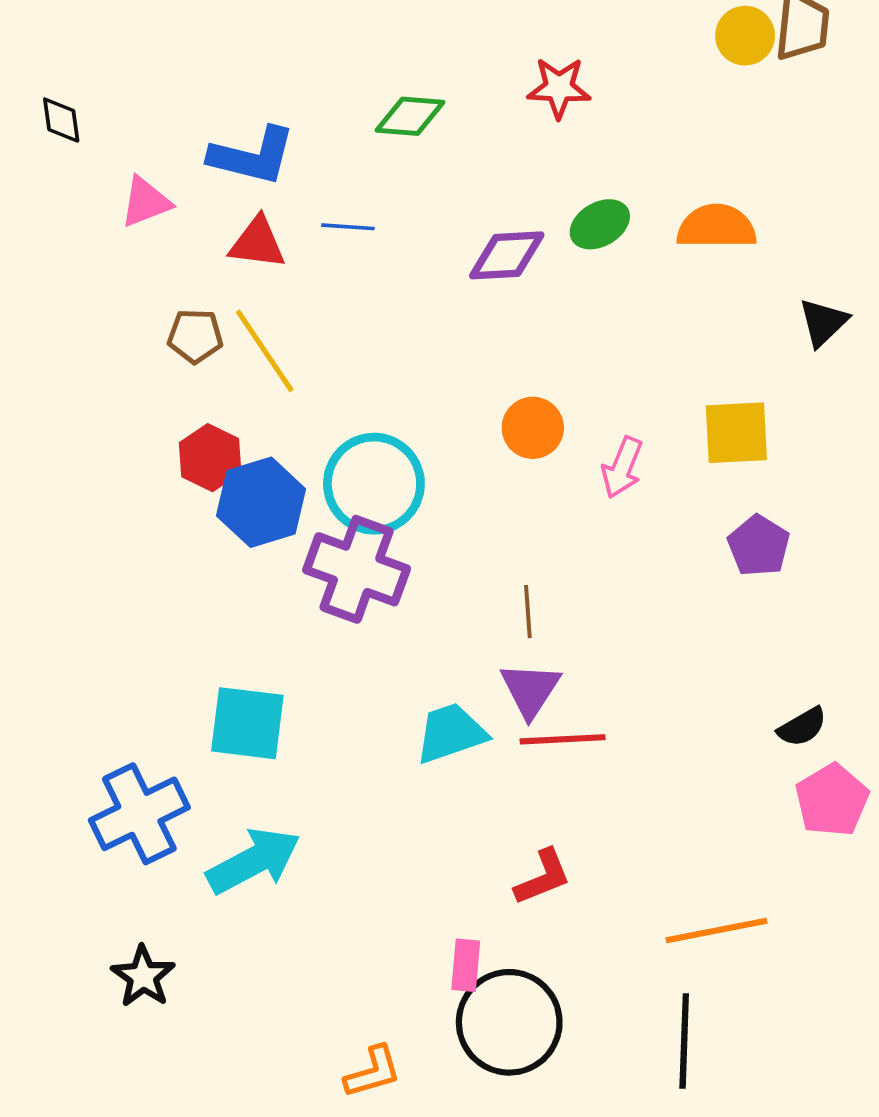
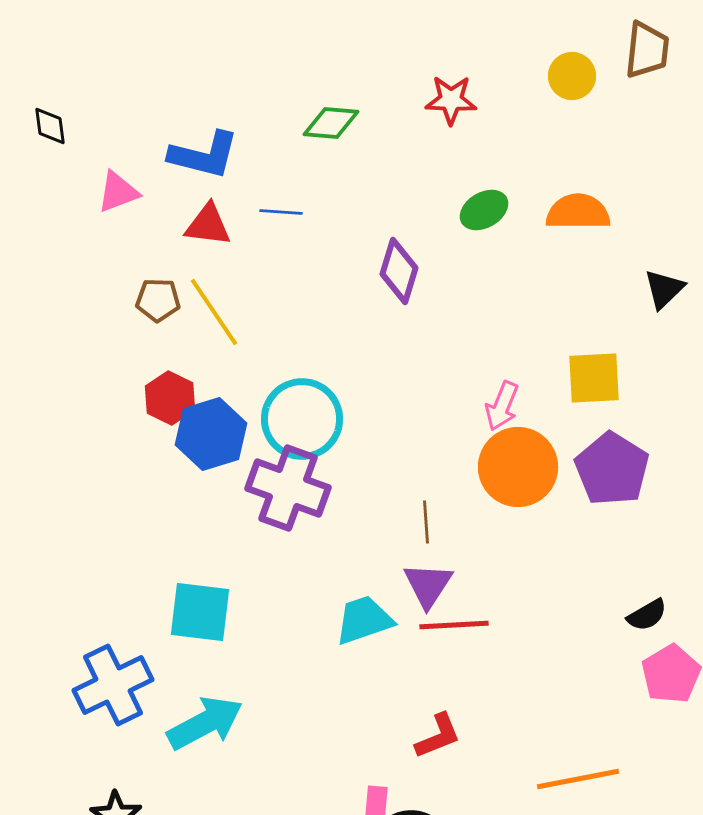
yellow circle: (745, 36) -> (572, 76), moved
purple diamond: (507, 255) -> (399, 271), moved, turned -70
orange circle: (533, 428) -> (518, 467), moved, size x1.6
purple pentagon: (759, 546) -> (612, 469), size x1.5

